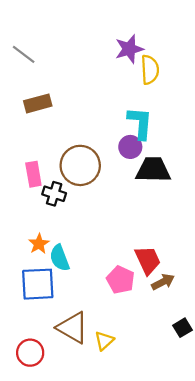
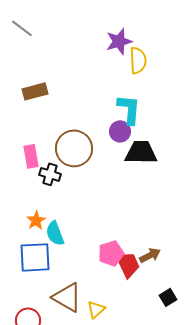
gray line: (24, 54) -> (22, 28), moved
red trapezoid: (148, 260) -> (128, 264), moved
pink pentagon: (121, 280) -> (111, 253), turned 30

